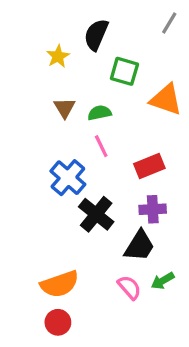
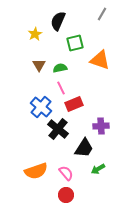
green square: (124, 71) -> (75, 43), turned -30
red rectangle: (149, 166) -> (74, 104), moved
purple cross: (153, 209) -> (101, 126), moved
pink semicircle: (129, 287) -> (66, 173), moved
red circle: (58, 322) -> (66, 195), moved

